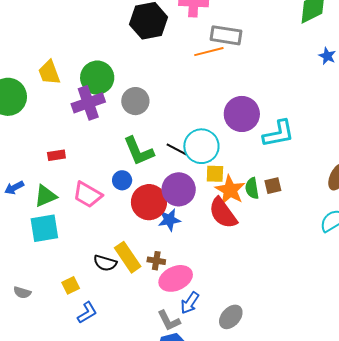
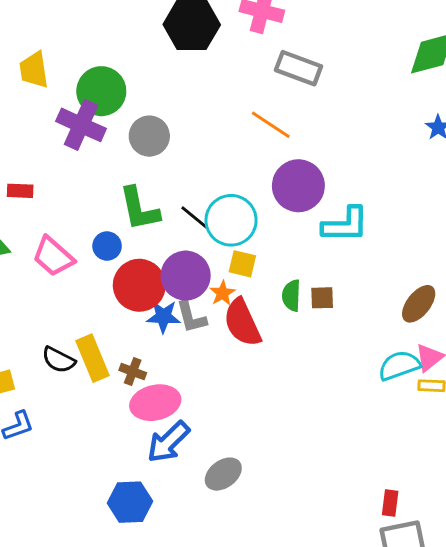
orange line: (209, 52) -> (271, 125), moved, turned 36
purple cross: (88, 103) -> (81, 125), turned 32
orange star: (230, 190) -> (222, 293), moved, size x0.6
blue arrow: (190, 303) -> (168, 442), size x1.4
gray L-shape: (169, 321) -> (191, 317), moved

